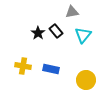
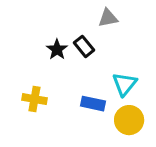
cyan triangle: (83, 35) -> (125, 84), moved
blue rectangle: (51, 69) -> (93, 104), moved

